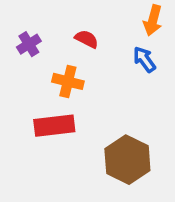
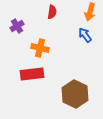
red semicircle: (87, 39) -> (52, 12), moved, turned 72

